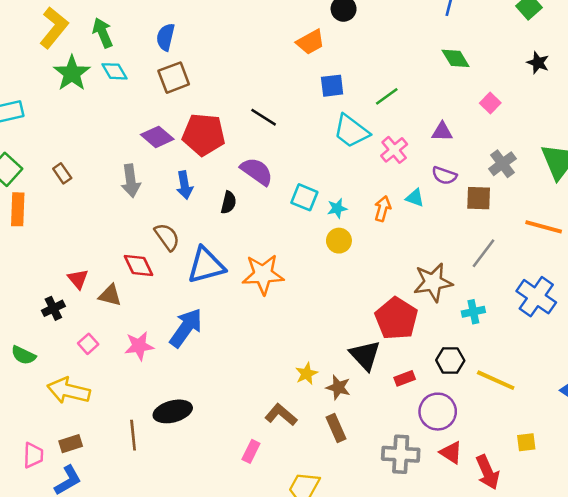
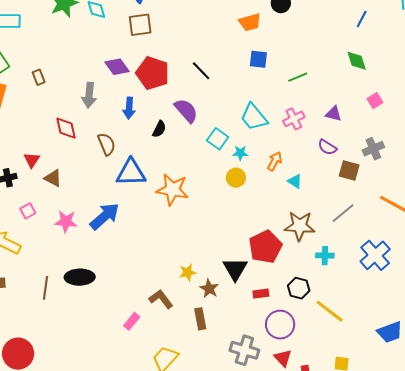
cyan trapezoid: (351, 131) -> (254, 117), moved
cyan triangle: (415, 198) -> (295, 181), moved
red diamond: (138, 265) -> (66, 128), moved

